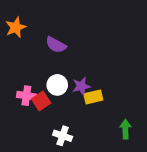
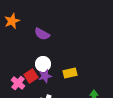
purple star: (81, 86) -> (45, 76), moved
pink cross: (26, 96) -> (18, 83), moved, turned 32

